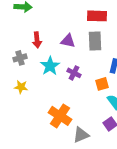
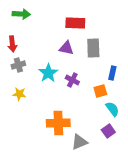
red rectangle: (97, 16) -> (75, 23), moved
red arrow: (37, 40) -> (12, 44), moved
orange cross: (60, 116) -> (58, 123), turned -35

